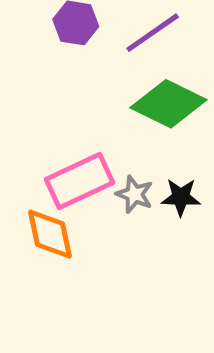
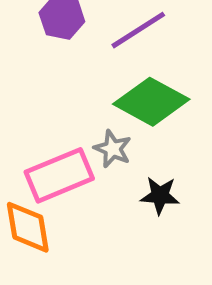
gray star: (135, 194) -> (113, 149), moved

